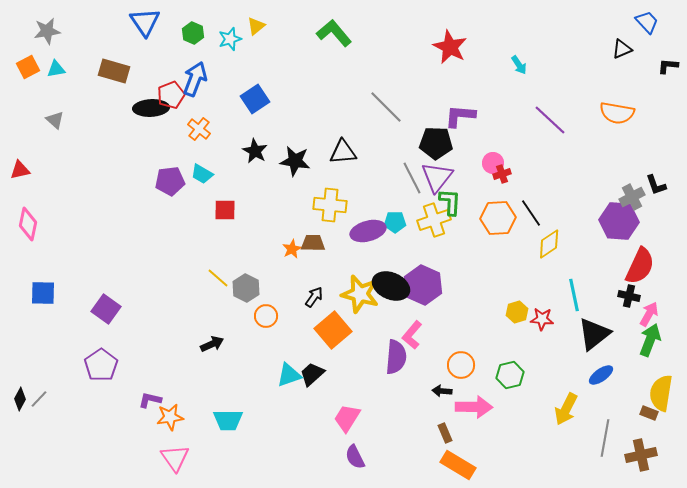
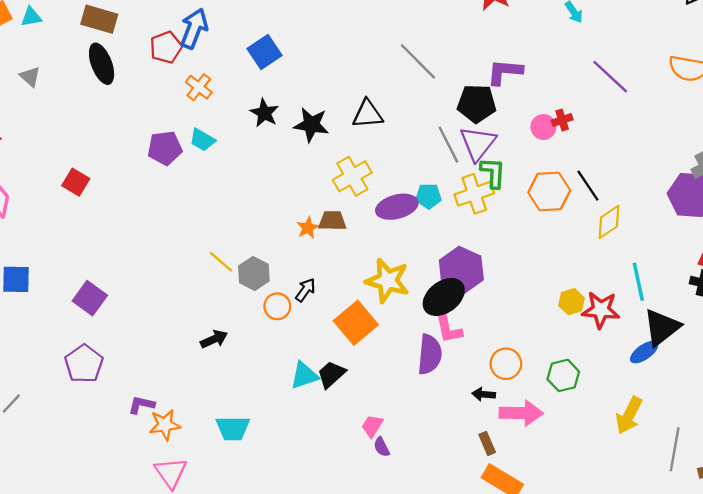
black ellipse: (151, 108) -> (102, 64), moved, turned 72
red cross: (502, 174) -> (562, 120), moved
yellow cross: (330, 205) -> (352, 176), turned -36
red square: (225, 210) -> (76, 182), moved, turned 30
black ellipse: (391, 286) -> (444, 297), moved, turned -60
black arrow: (314, 297) -> (305, 290), moved
red star: (542, 319) -> (601, 310), size x1.4
pink L-shape: (412, 335) -> (448, 329), turned -52
blue ellipse: (601, 375) -> (644, 352), moved
pink trapezoid: (347, 418) -> (372, 426), size x0.7
purple semicircle: (355, 457) -> (382, 447), moved, size x0.7

